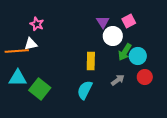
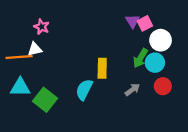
purple triangle: (103, 22) -> (132, 21), moved
white circle: (113, 36) -> (161, 40), moved
cyan semicircle: (85, 90) -> (84, 90), moved

